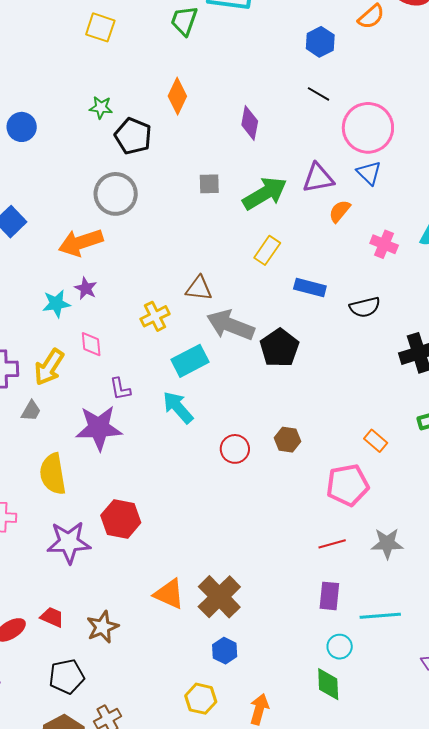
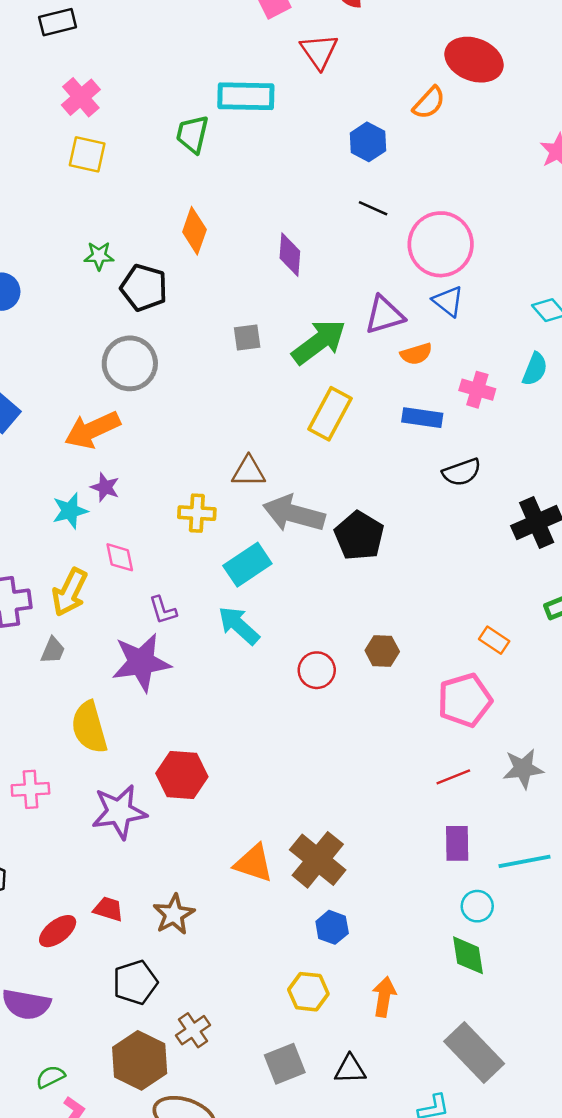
orange semicircle: (340, 211) -> (416, 354), turned -140
yellow rectangle: (267, 250) -> (330, 414), size x1.4
blue rectangle: (310, 288) -> (422, 418), moved
yellow cross: (155, 316) -> (197, 513), turned 36

